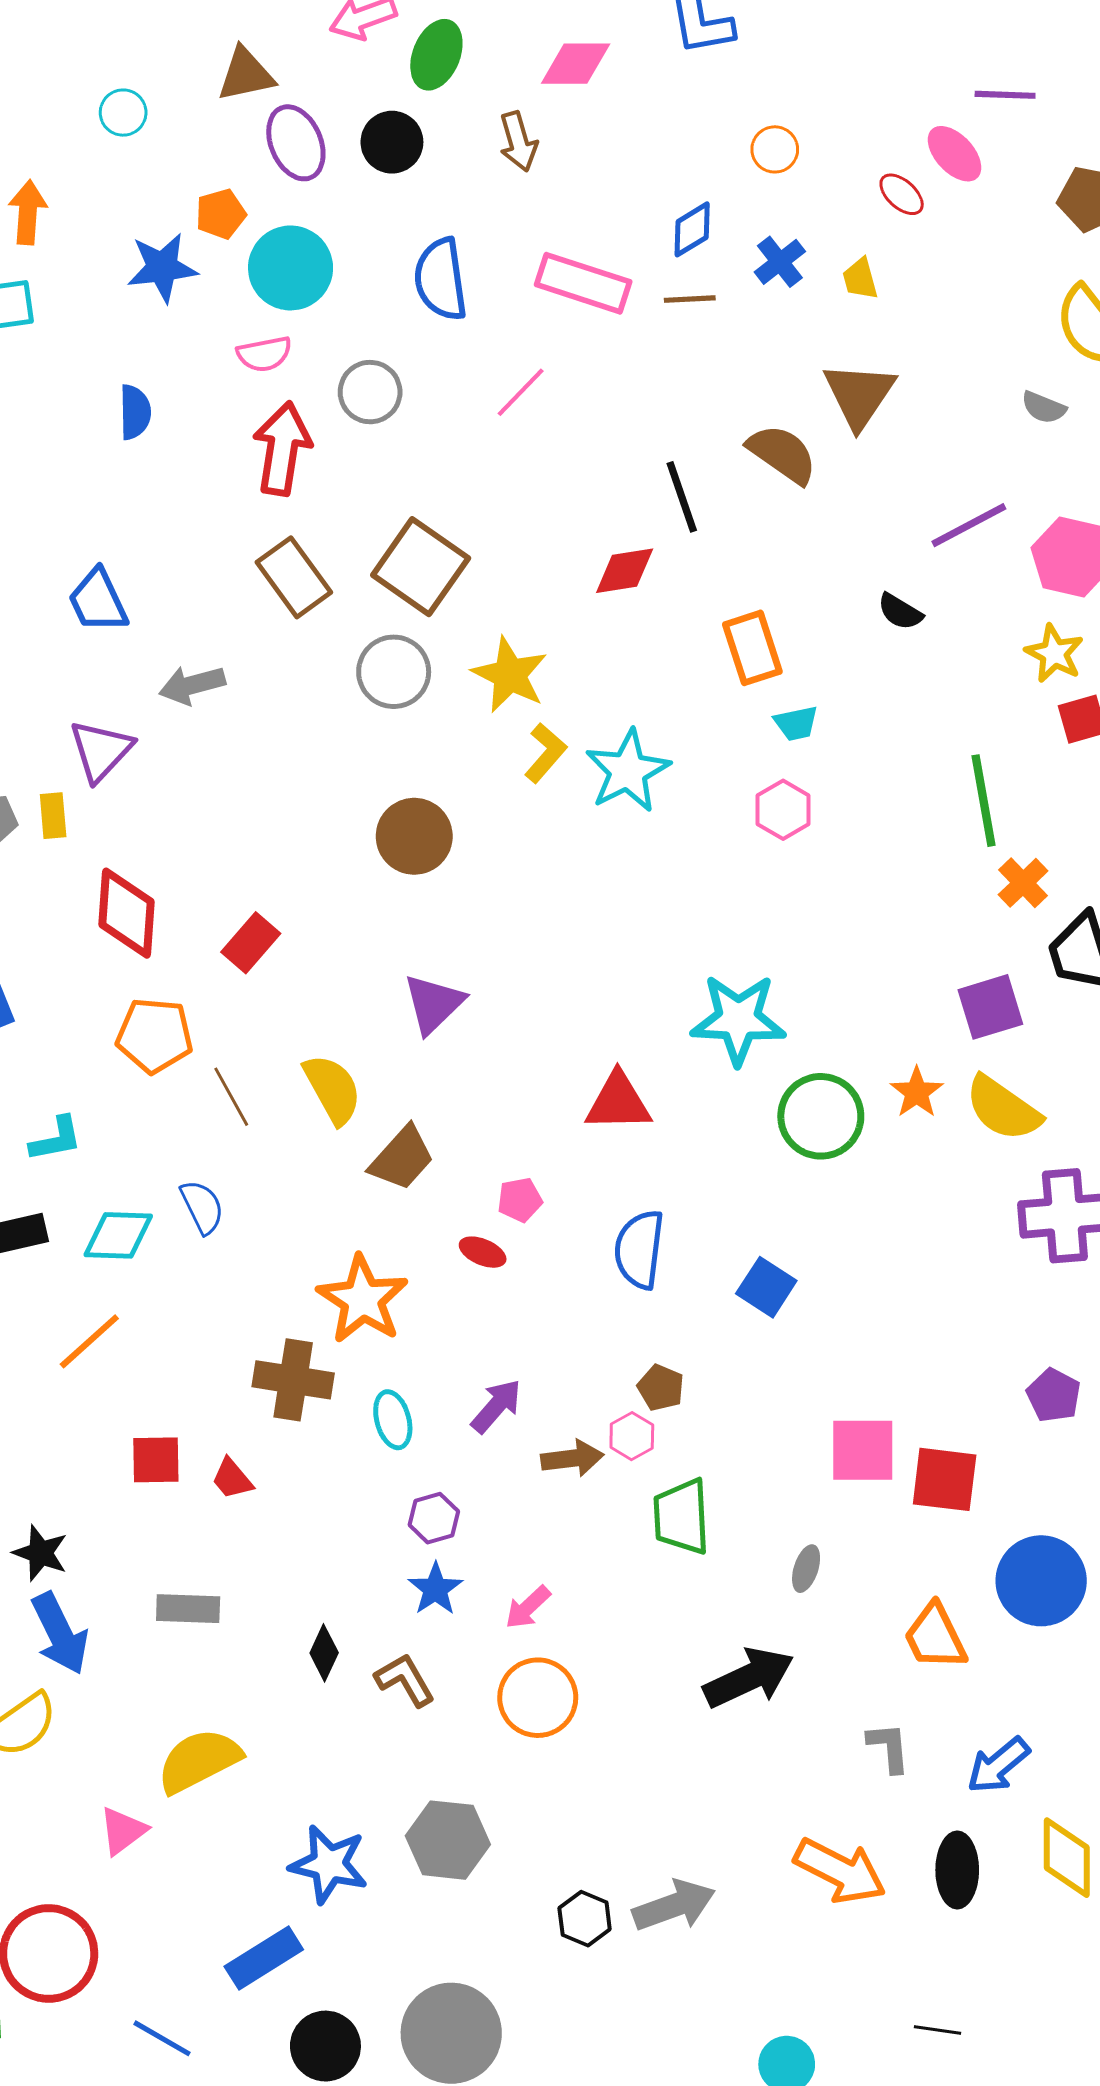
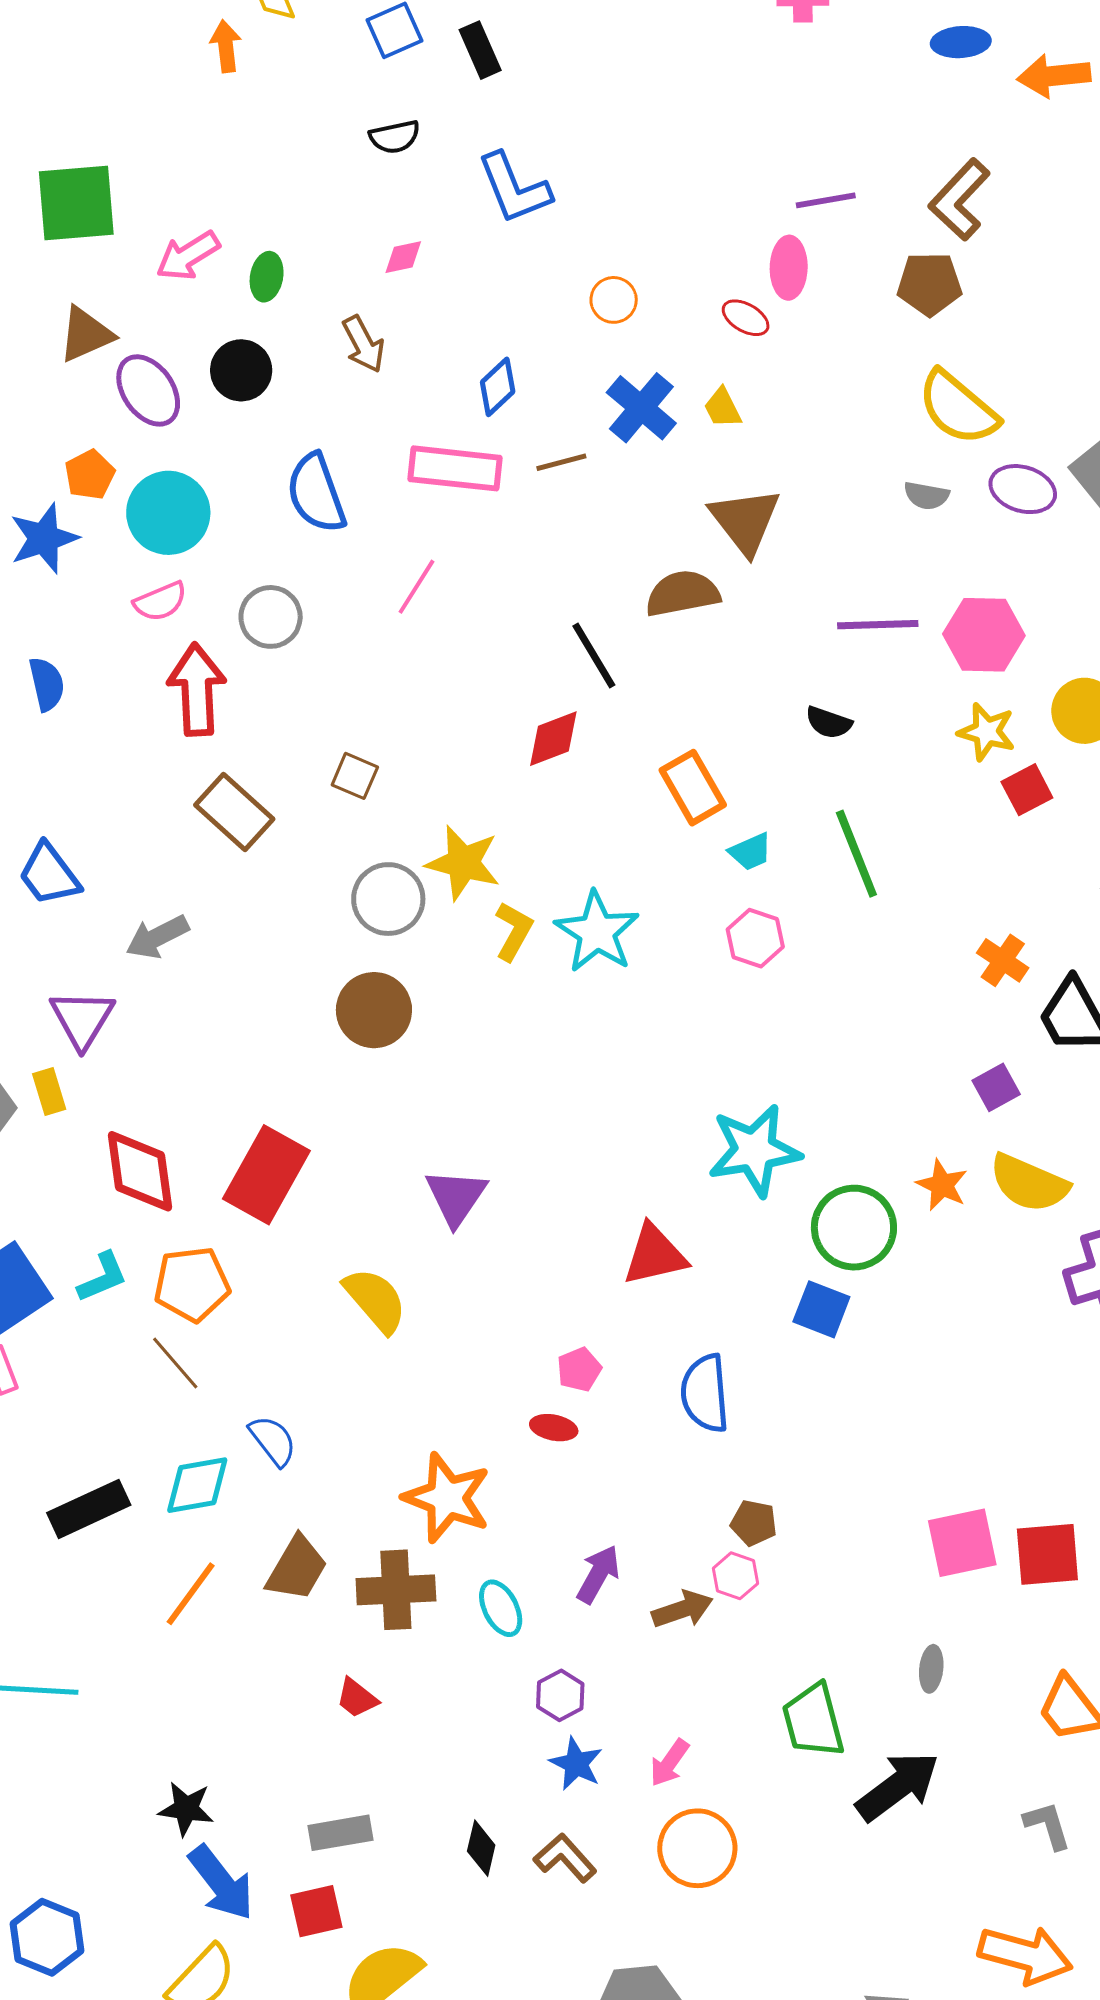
green ellipse: (436, 55) -> (267, 277), size x0.7
pink diamond: (576, 64) -> (403, 257), size x0.6
pink ellipse: (955, 154) -> (789, 268), turned 56
blue diamond: (692, 229) -> (498, 387), moved
blue cross: (780, 262) -> (641, 408), size x1.4
brown semicircle: (782, 454) -> (683, 593), turned -34
purple line: (969, 525) -> (878, 625), turned 38
brown square: (421, 567) -> (355, 776), size x0.5
gray circle: (394, 672) -> (388, 899), moved
green line: (983, 801) -> (856, 854), moved
brown circle: (414, 836) -> (374, 1010), moved
red rectangle: (251, 943) -> (266, 1175), size x1.6
purple square: (990, 1007) -> (996, 1087), size x0.7
brown line: (231, 1097) -> (175, 1363), moved
cyan L-shape: (56, 1139) -> (102, 1277), moved
brown trapezoid: (402, 1158) -> (297, 1568), moved
blue square: (766, 1287) -> (821, 1309), moved
red square: (156, 1460) -> (316, 1911), moved
green trapezoid: (682, 1517) -> (813, 1721), moved

